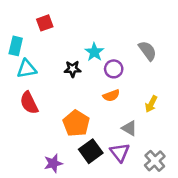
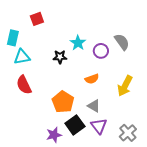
purple circle: (114, 69) -> (101, 51), moved
yellow arrow: (151, 104) -> (125, 86), size x1.5
gray triangle: (129, 128) -> (94, 106), moved
purple star: (53, 163) -> (54, 135), moved

